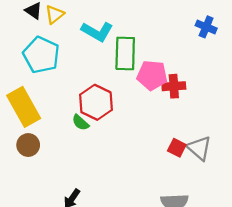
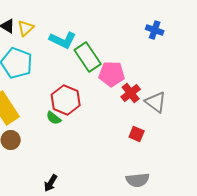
green rectangle: (125, 53) -> (88, 57), turned -32
red cross: (174, 86) -> (131, 93), moved, turned -30
gray triangle: (199, 148) -> (156, 102), moved

